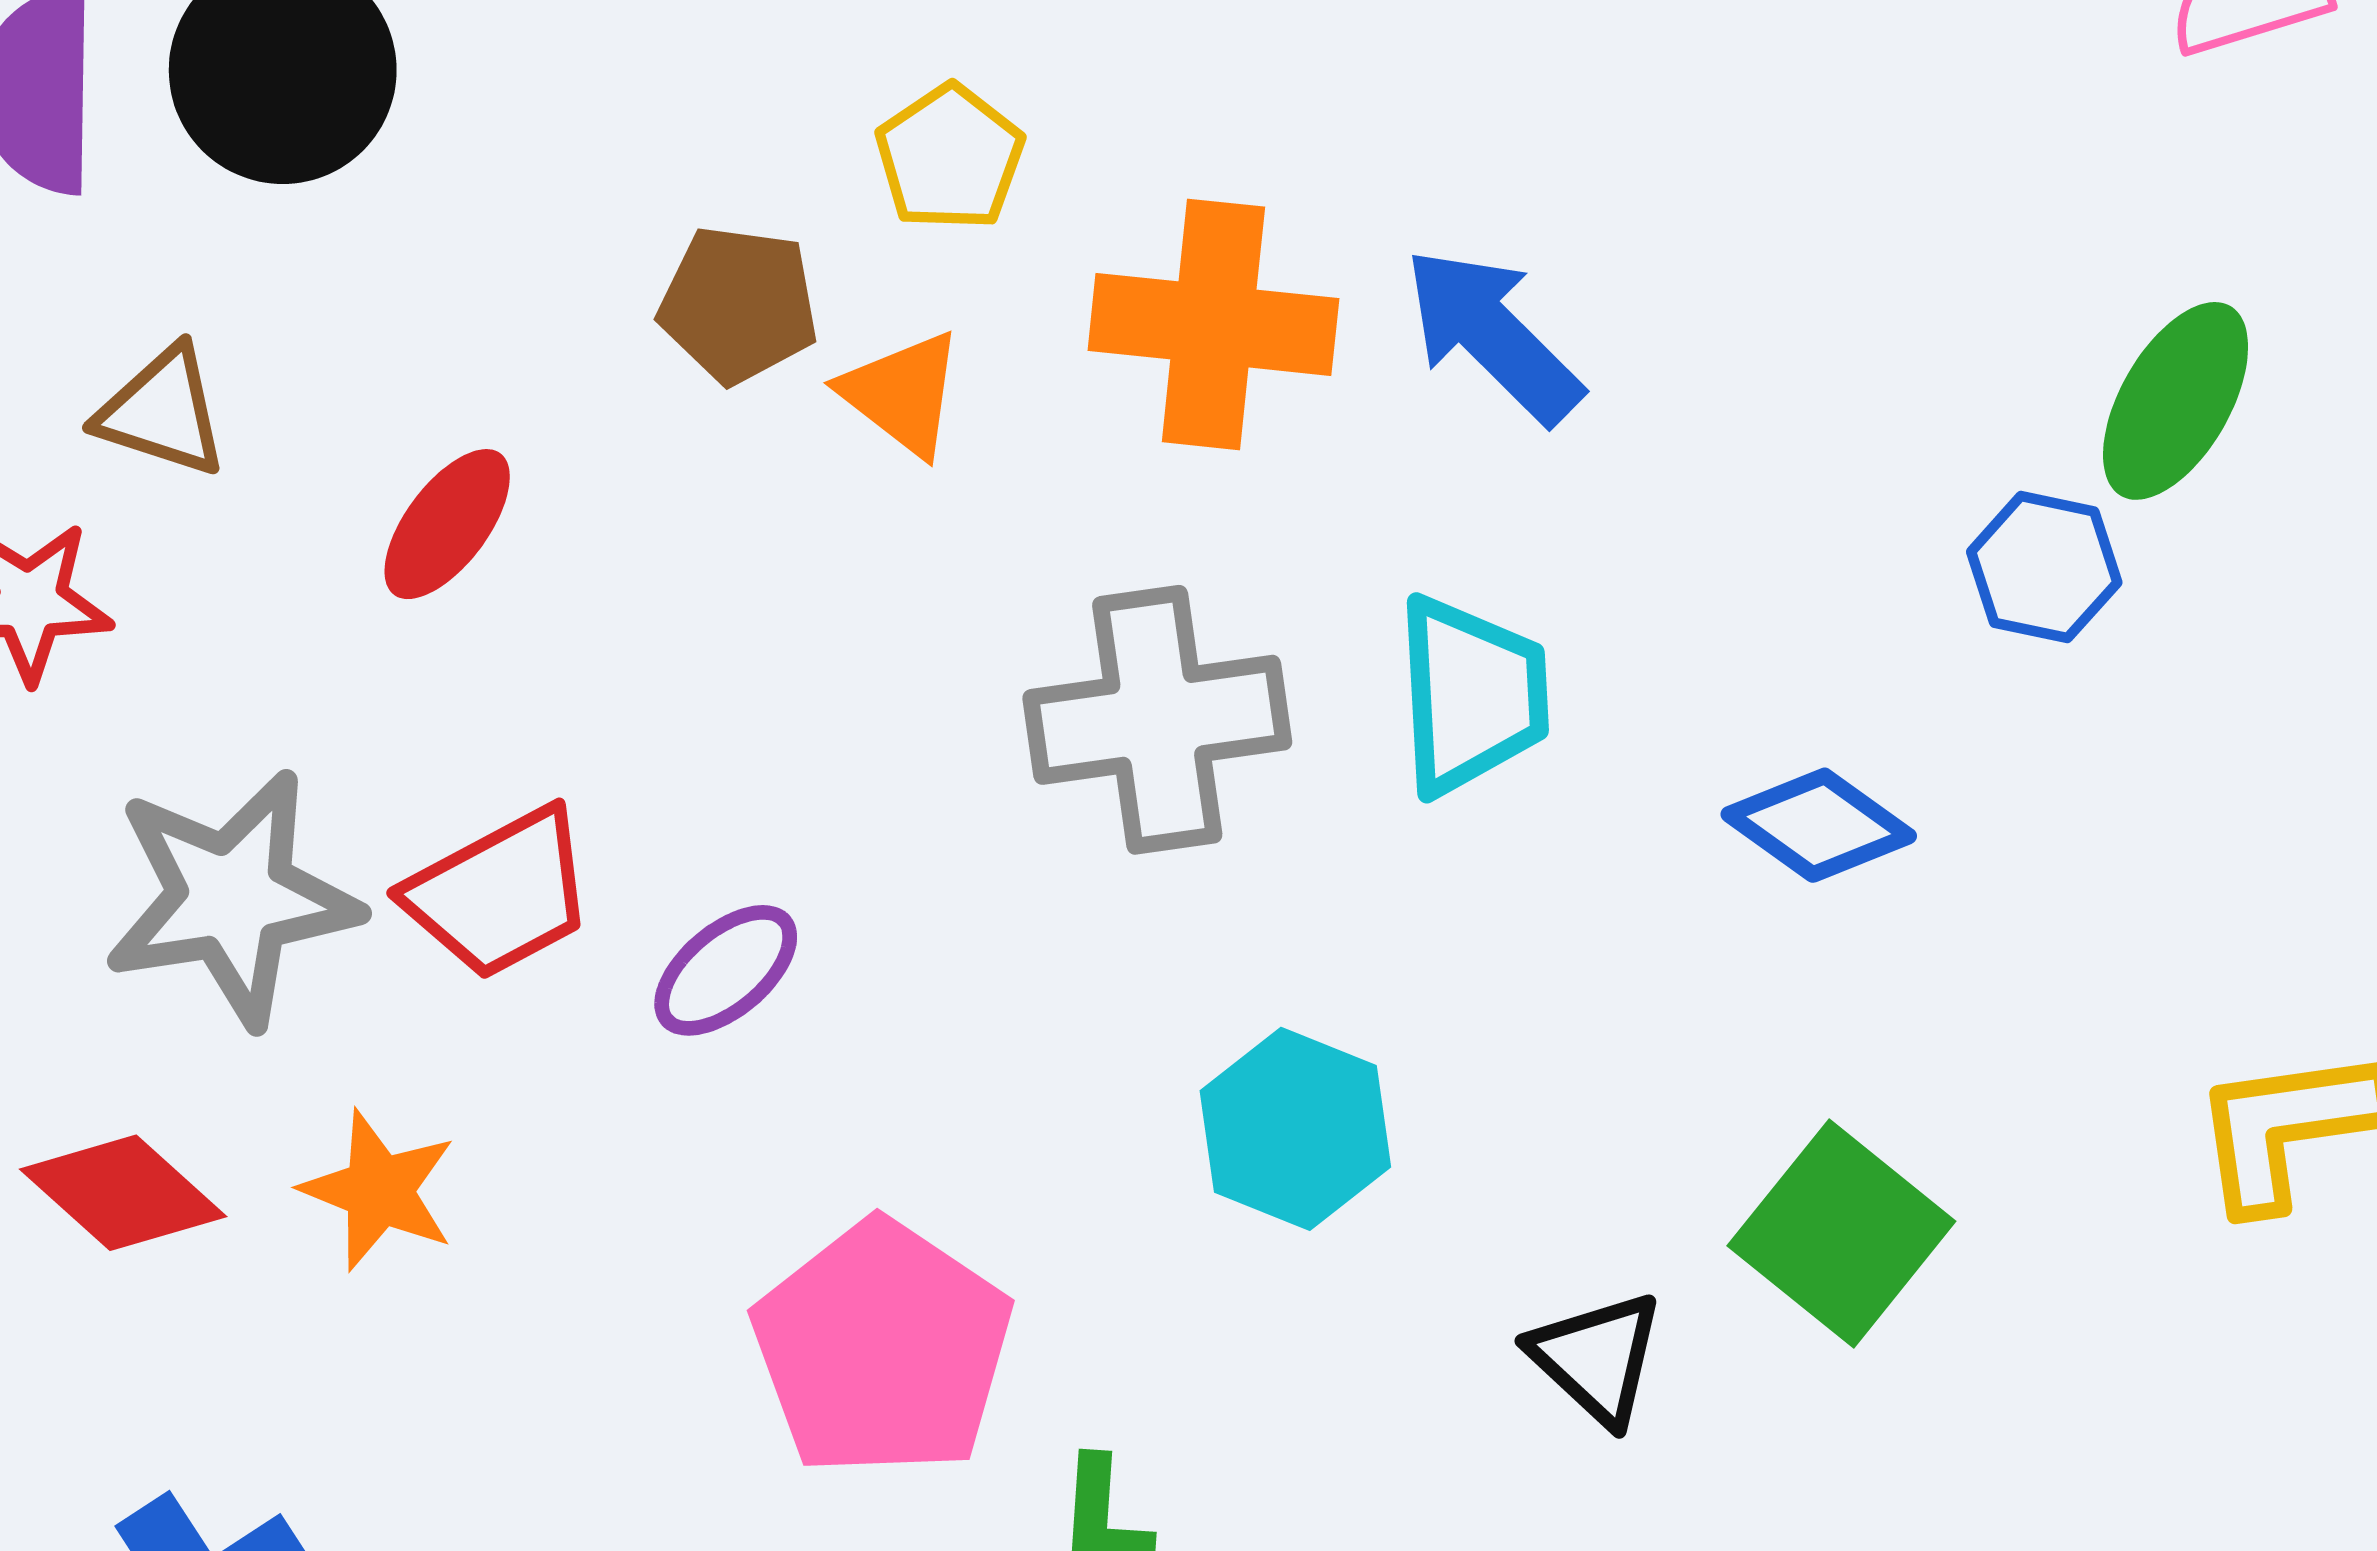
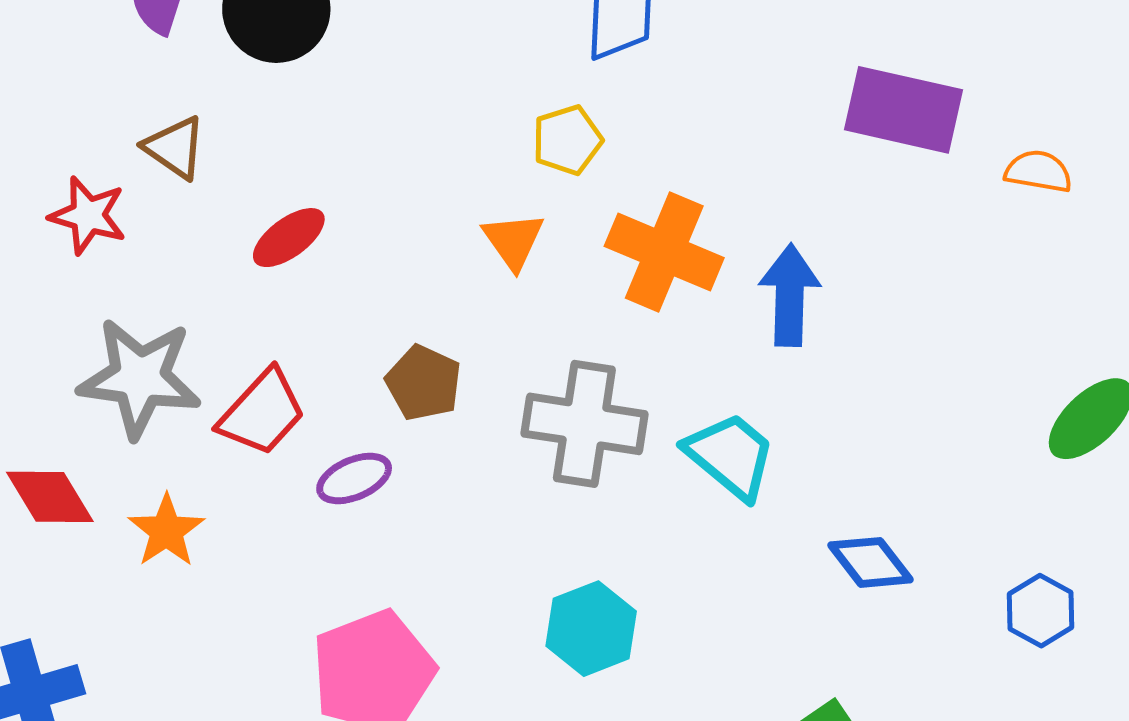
brown pentagon: (739, 304) -> (424, 383), moved
blue arrow: (1493, 335) -> (790, 295), turned 30
blue hexagon: (2044, 567) -> (1041, 611), moved
cyan trapezoid: (1471, 695) -> (731, 456), turned -64
red trapezoid: (500, 893) -> (262, 413), turned -36

